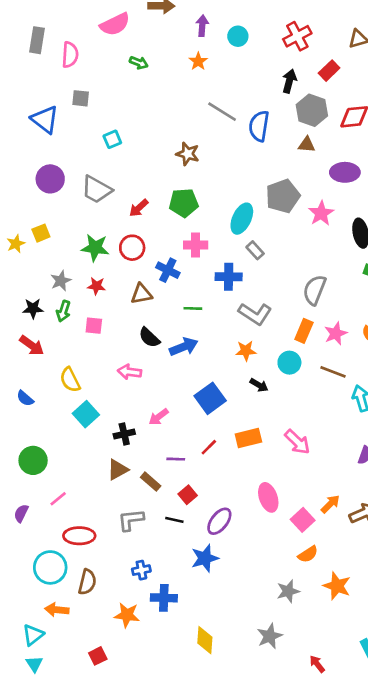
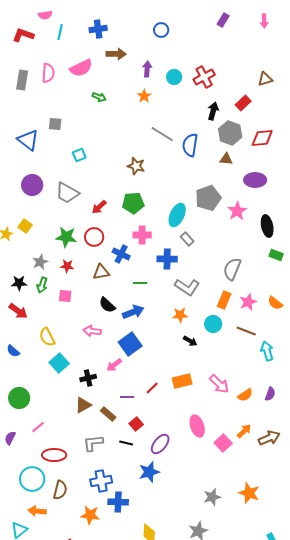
red cross: (297, 36) -> (204, 77), moved
pink semicircle: (70, 55) -> (48, 73), moved
yellow square: (41, 233) -> (25, 226), turned -32
blue square: (210, 398) -> (130, 344), moved
orange semicircle: (308, 554) -> (245, 395), moved
blue cross: (141, 570) -> (101, 481), size x1.5

